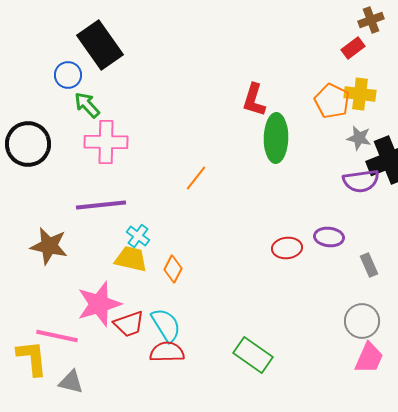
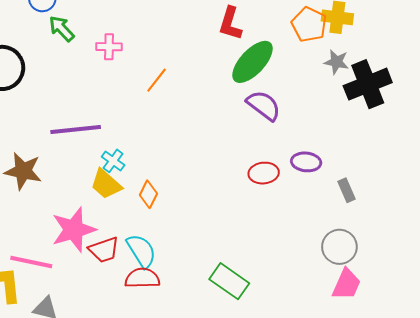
green ellipse: (276, 138) -> (253, 62), turned 42
pink cross: (106, 142) -> (109, 47), moved, size x0.6
orange line: (196, 178) -> (157, 80), moved
purple semicircle: (361, 181) -> (264, 105), moved, turned -135
yellow trapezoid: (131, 259) -> (106, 184), turned -152

